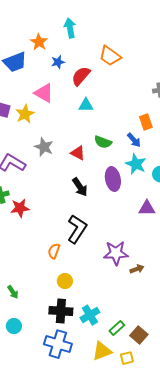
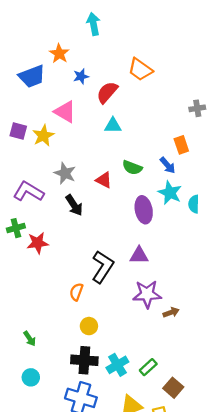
cyan arrow: (70, 28) -> (93, 24), moved
black arrow: (80, 187) -> (74, 205), moved
purple triangle: (147, 208) -> (139, 255), moved
green rectangle: (117, 328) -> (148, 367), moved

